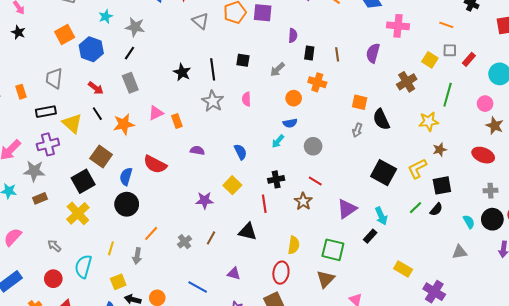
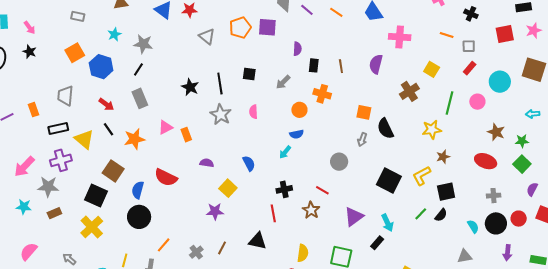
gray square: (450, 50) -> (469, 46), moved
pink circle: (485, 104) -> (477, 102), moved
gray circle: (313, 146) -> (339, 162), moved
black square: (83, 181) -> (96, 196), turned -35
yellow square: (232, 185) -> (228, 188), moved

